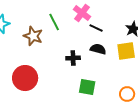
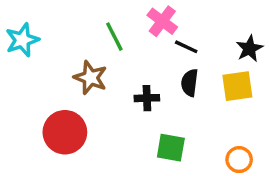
brown star: (33, 36) -> (91, 78), moved
black semicircle: (98, 49) -> (190, 83), turned -98

